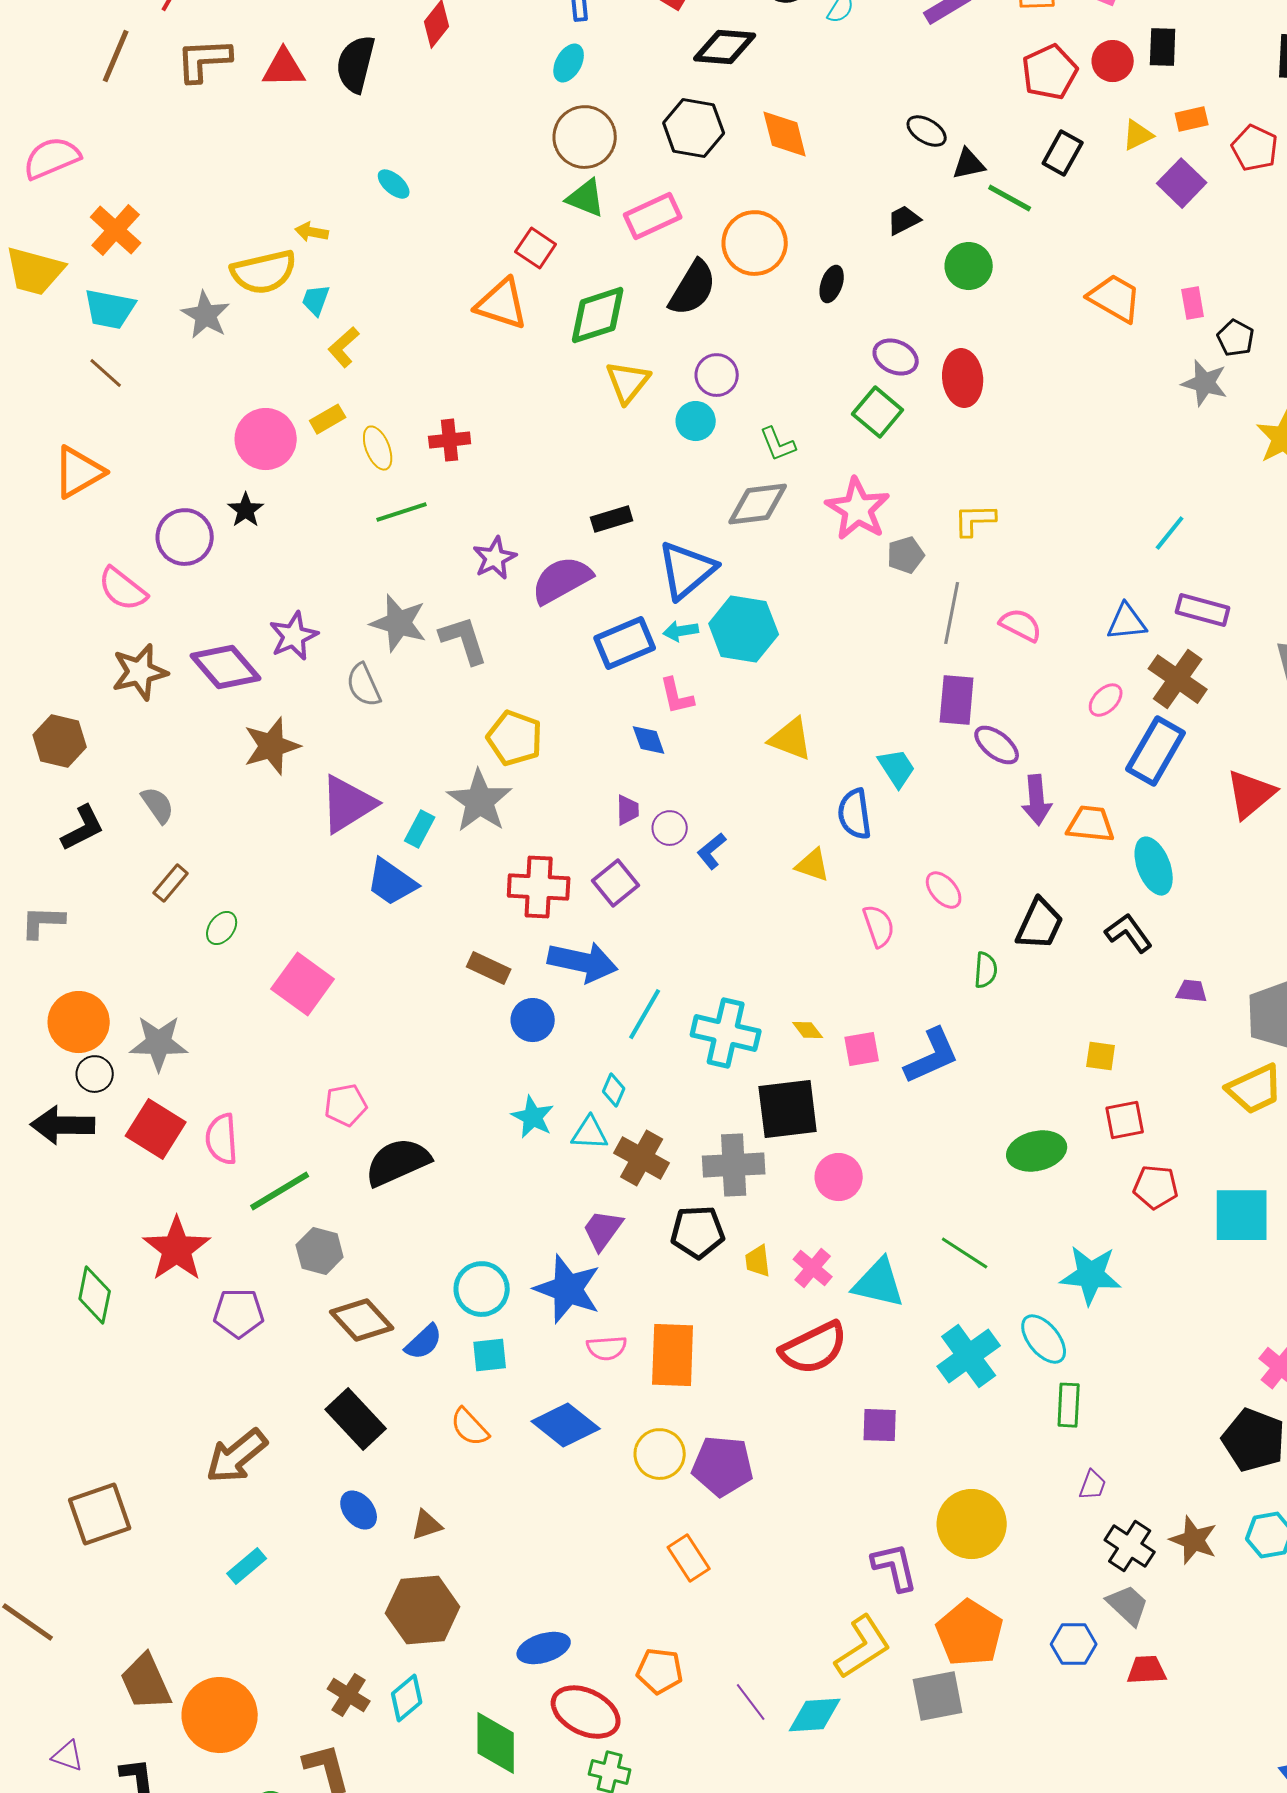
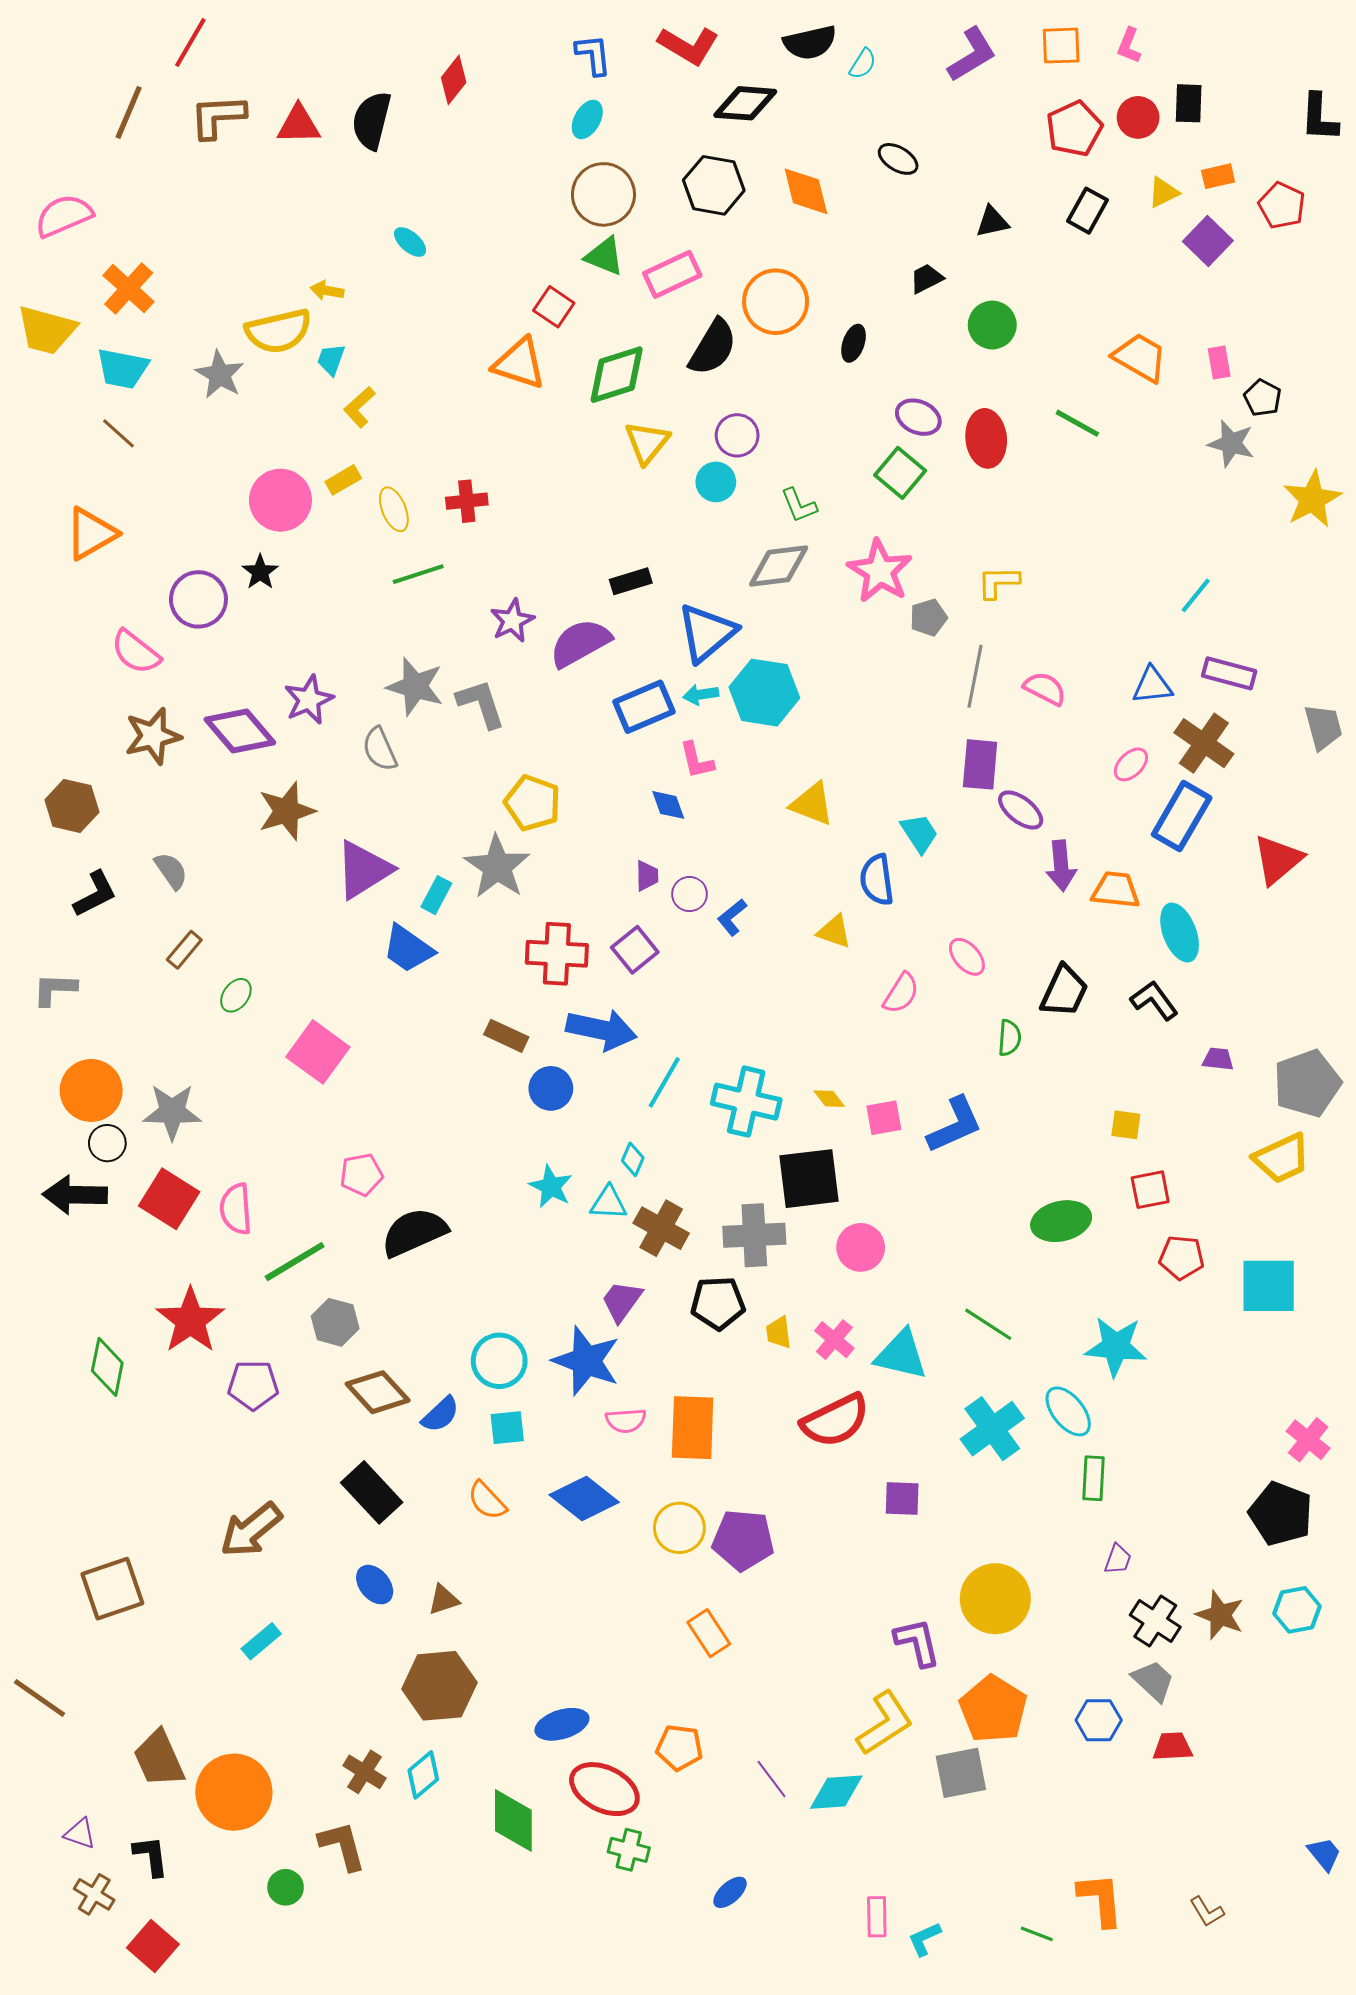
black ellipse: (927, 131) -> (898, 159), moved
green line: (1010, 198) -> (1077, 423), moved
pink semicircle: (879, 926) -> (901, 993), turned 51

